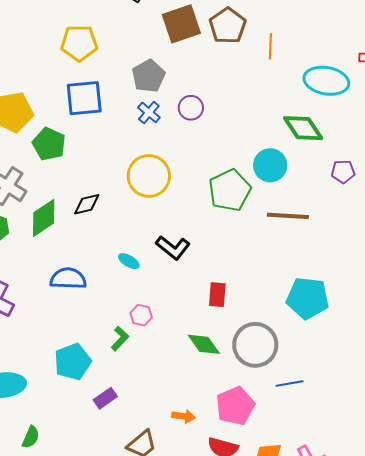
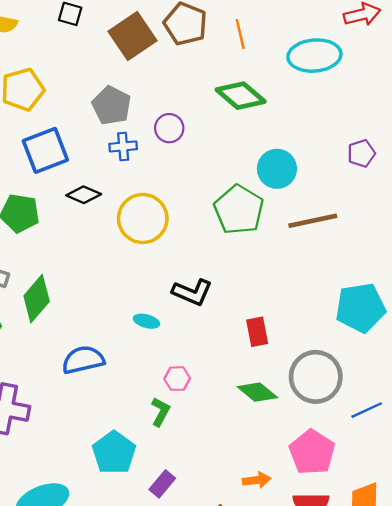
blue cross: (149, 112) -> (123, 146), turned -30
green diamond: (303, 128) -> (241, 96), moved
black diamond: (87, 204) -> (84, 195), moved, turned 52

